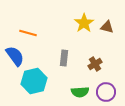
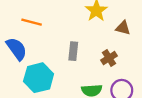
brown triangle: (107, 27) -> (123, 28), moved

